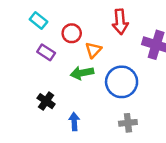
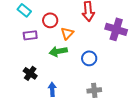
purple rectangle: (46, 52) -> (30, 35), turned -40
blue circle: (122, 82) -> (89, 58), size x0.6

